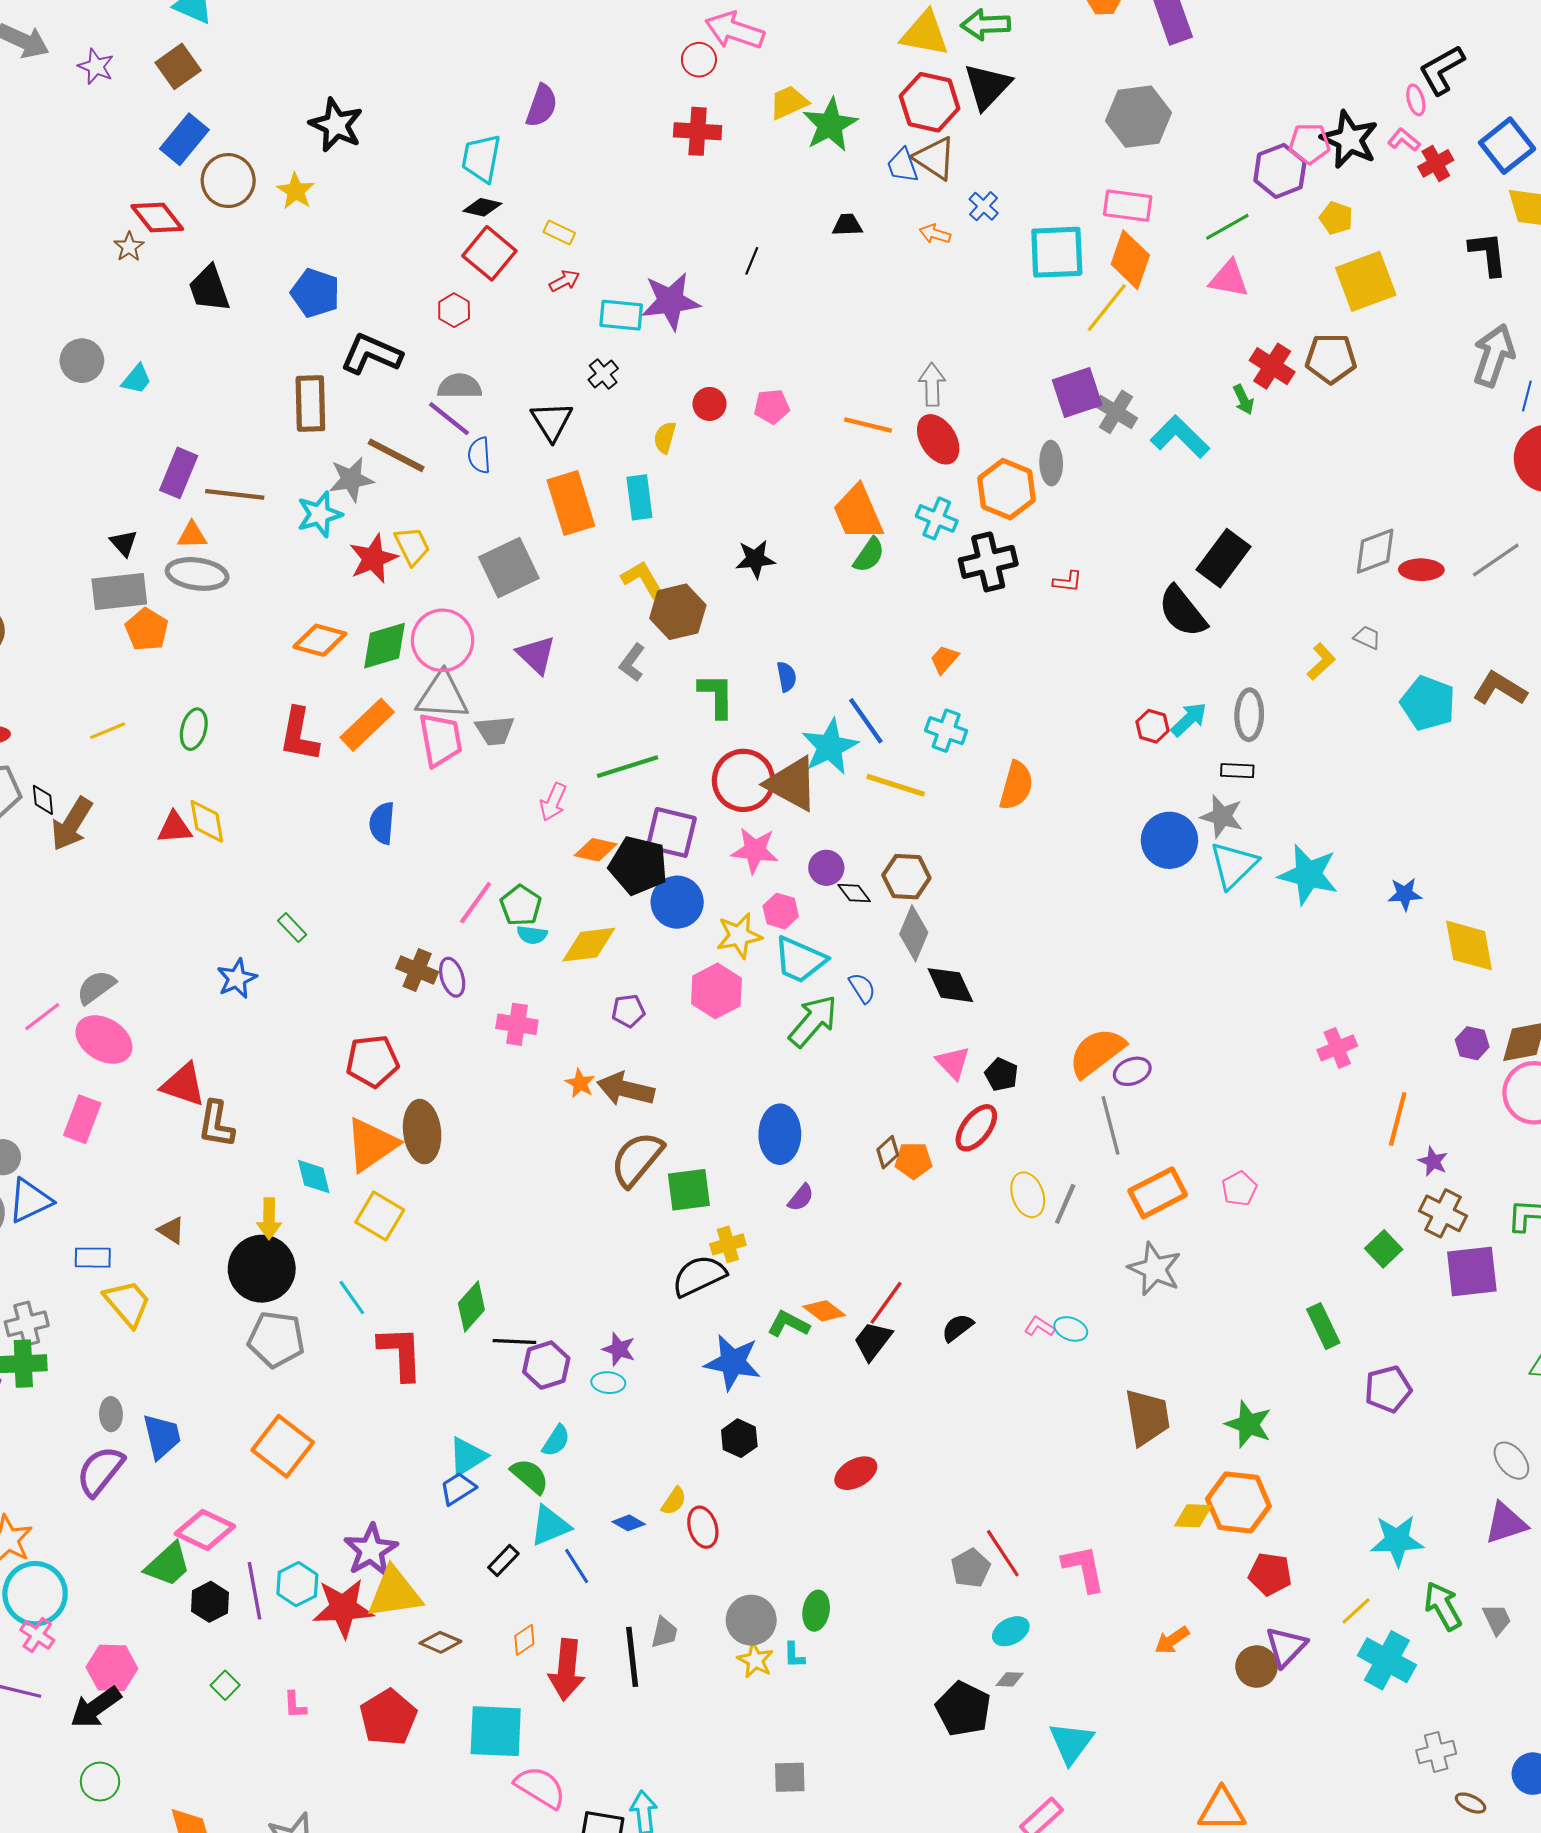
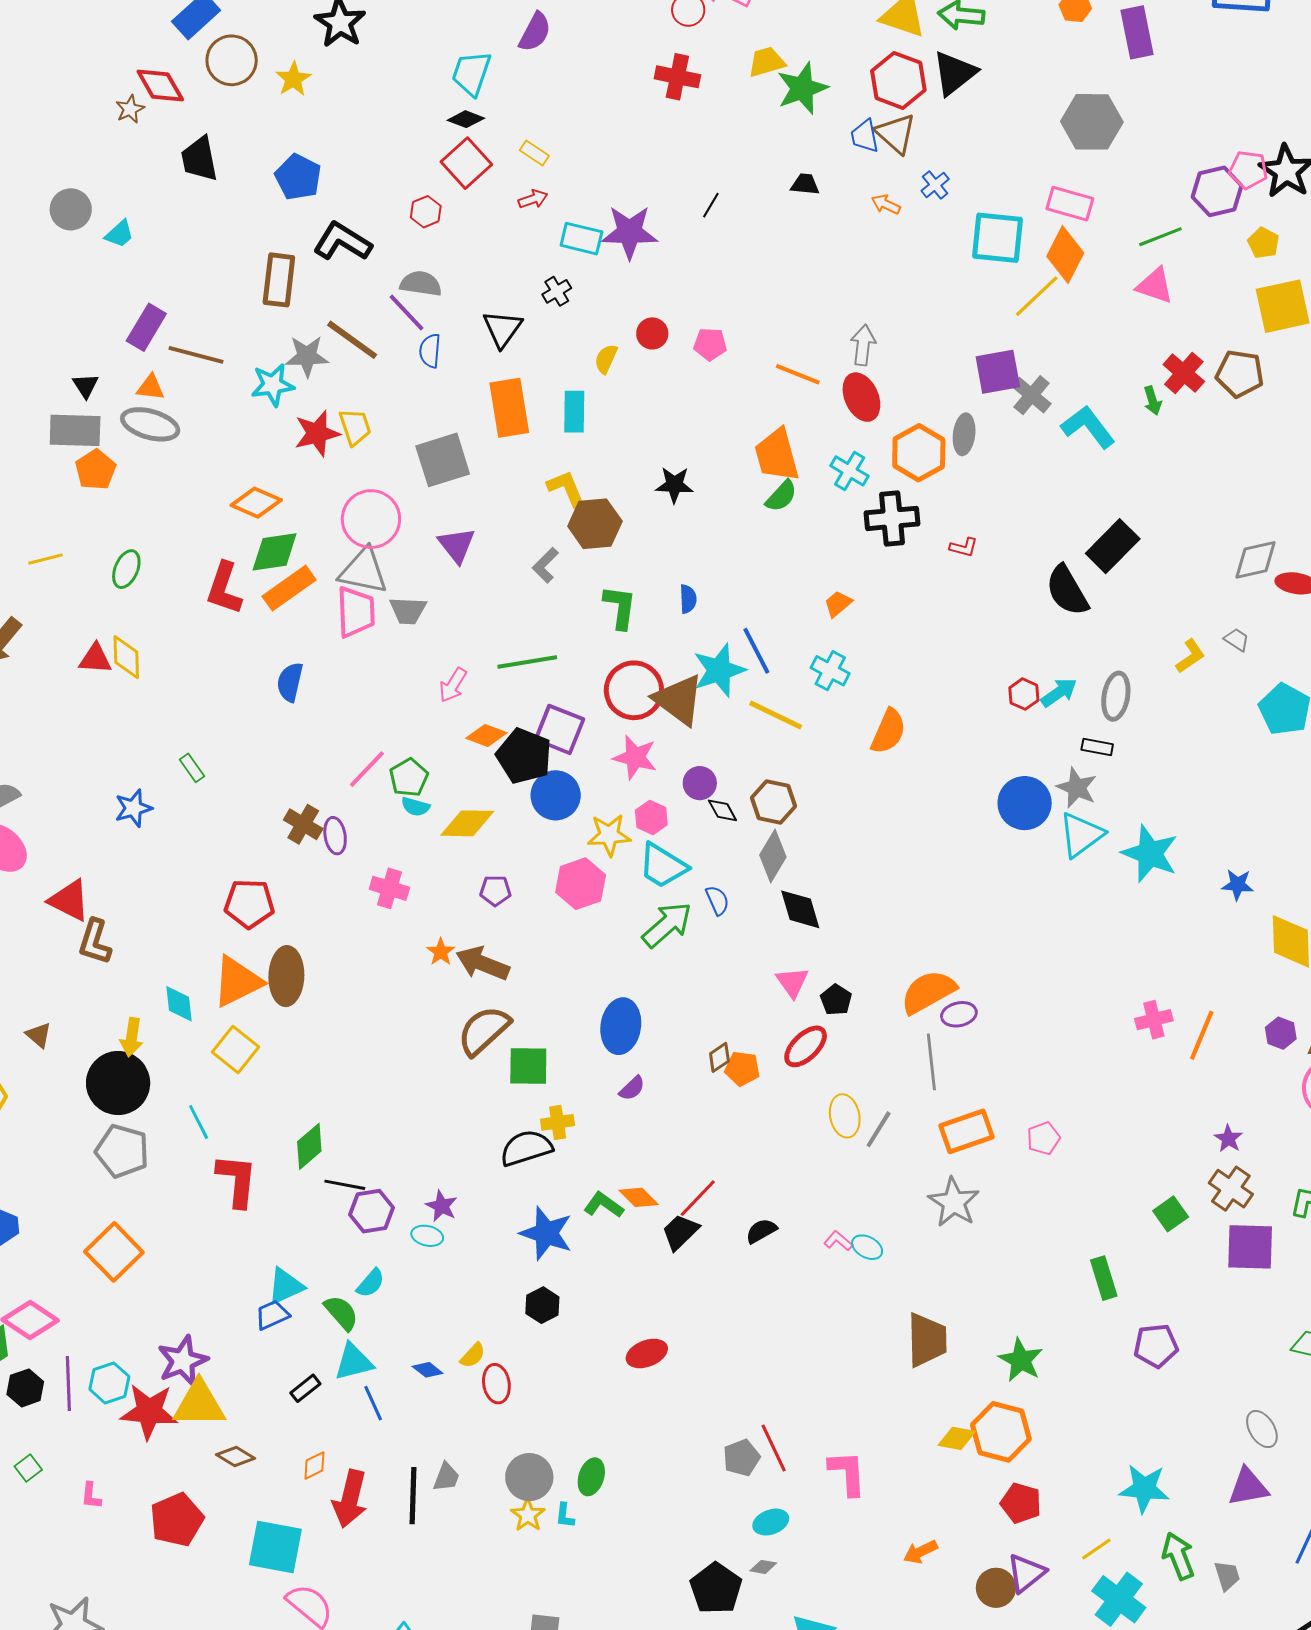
green diamond: (385, 646) -> (275, 552), moved
orange line: (1398, 1119) -> (1202, 1035), moved

